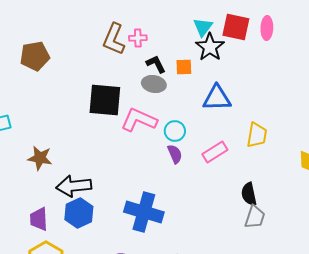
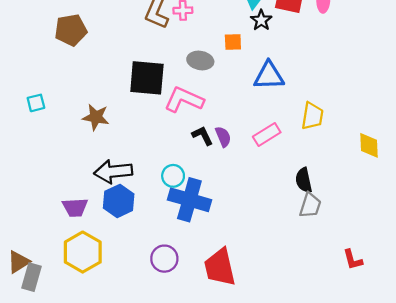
black star: (210, 47) -> (261, 20), size x0.7
black L-shape: (156, 64) -> (202, 136), moved
cyan circle: (175, 131) -> (173, 176), moved
brown star: (40, 158) -> (96, 117), moved
purple trapezoid: (39, 219) -> (75, 207), turned -90

